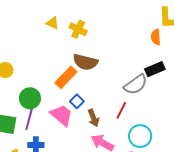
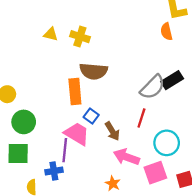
black rectangle: (155, 69) -> (172, 80), moved
orange rectangle: (66, 77) -> (75, 92), turned -40
green circle: (30, 98) -> (24, 122), moved
purple line: (29, 119) -> (65, 150), moved

